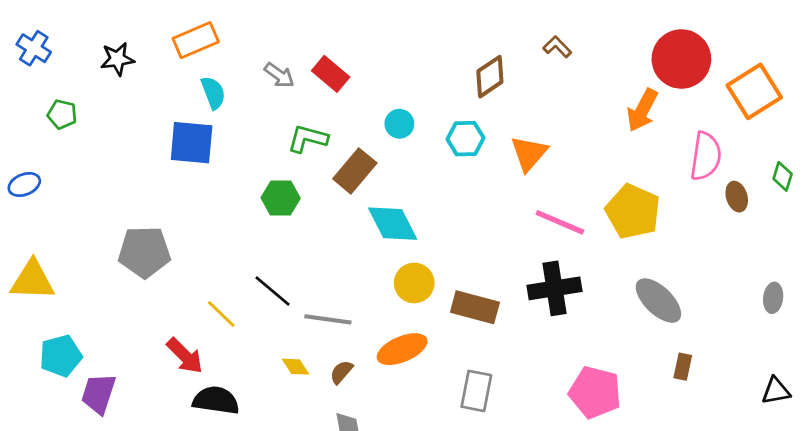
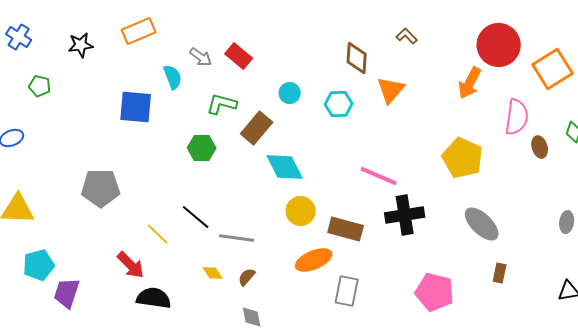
brown diamond: (490, 77) -> (357, 58), turned -52
cyan semicircle: (213, 93) -> (173, 77), moved
orange triangle: (529, 153) -> (391, 90), moved
pink line: (560, 222) -> (379, 176), moved
orange ellipse: (402, 349) -> (314, 260), moved

